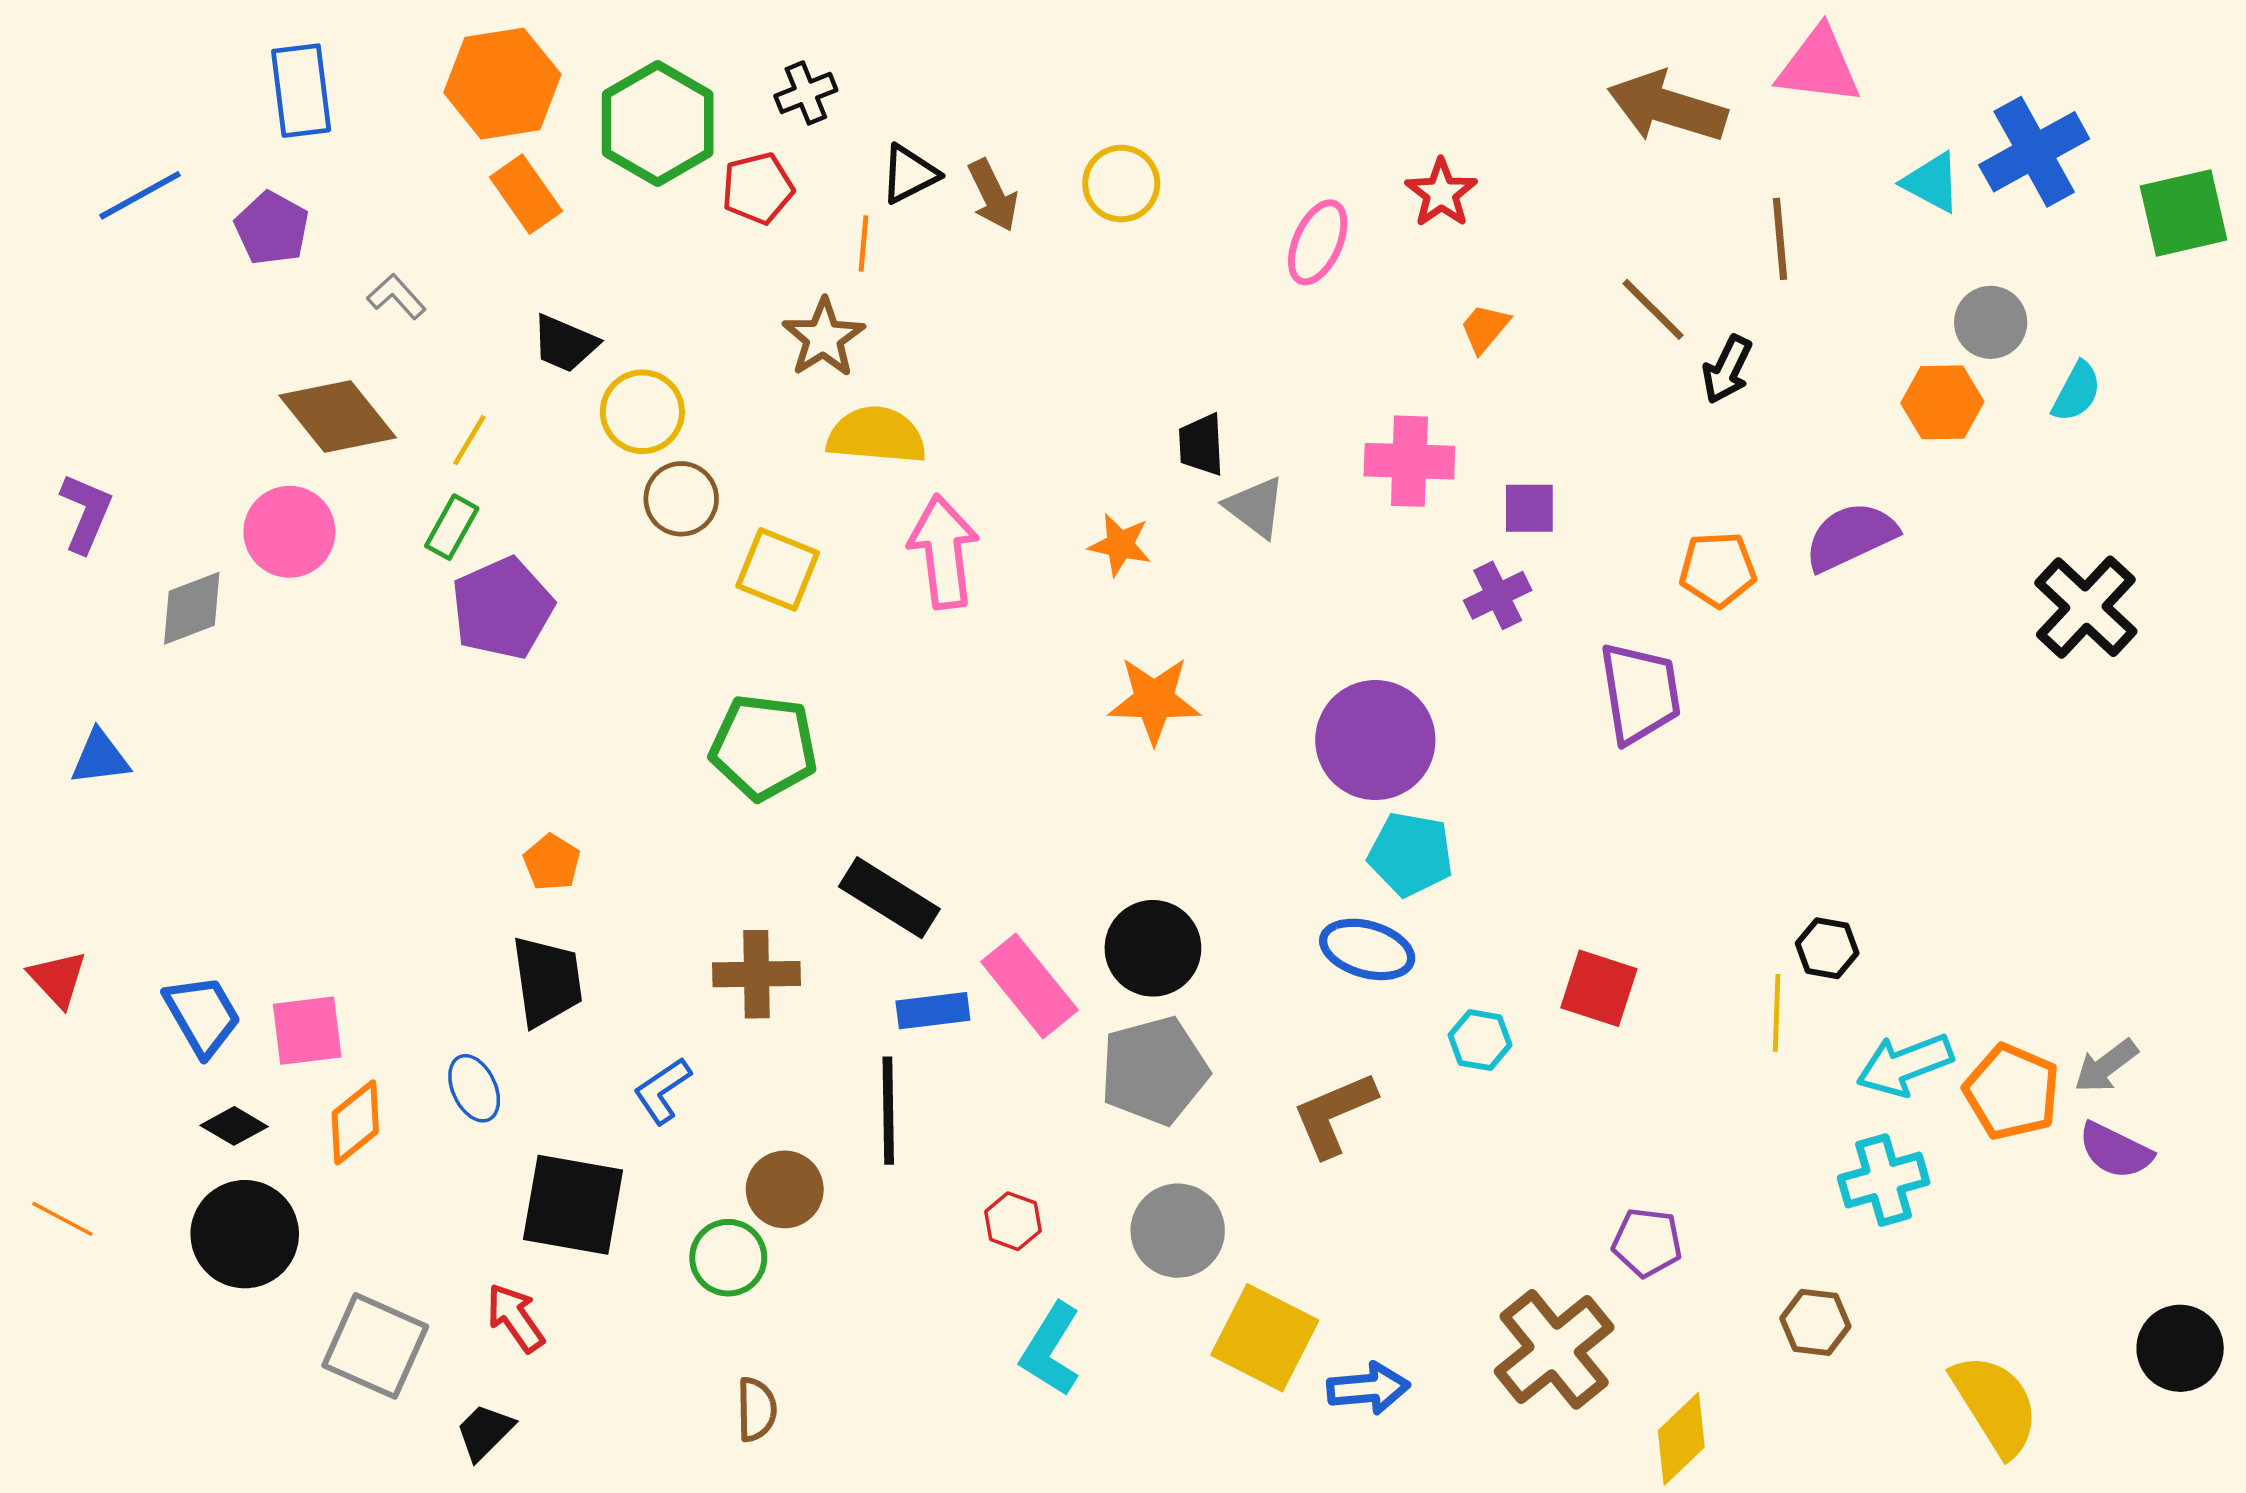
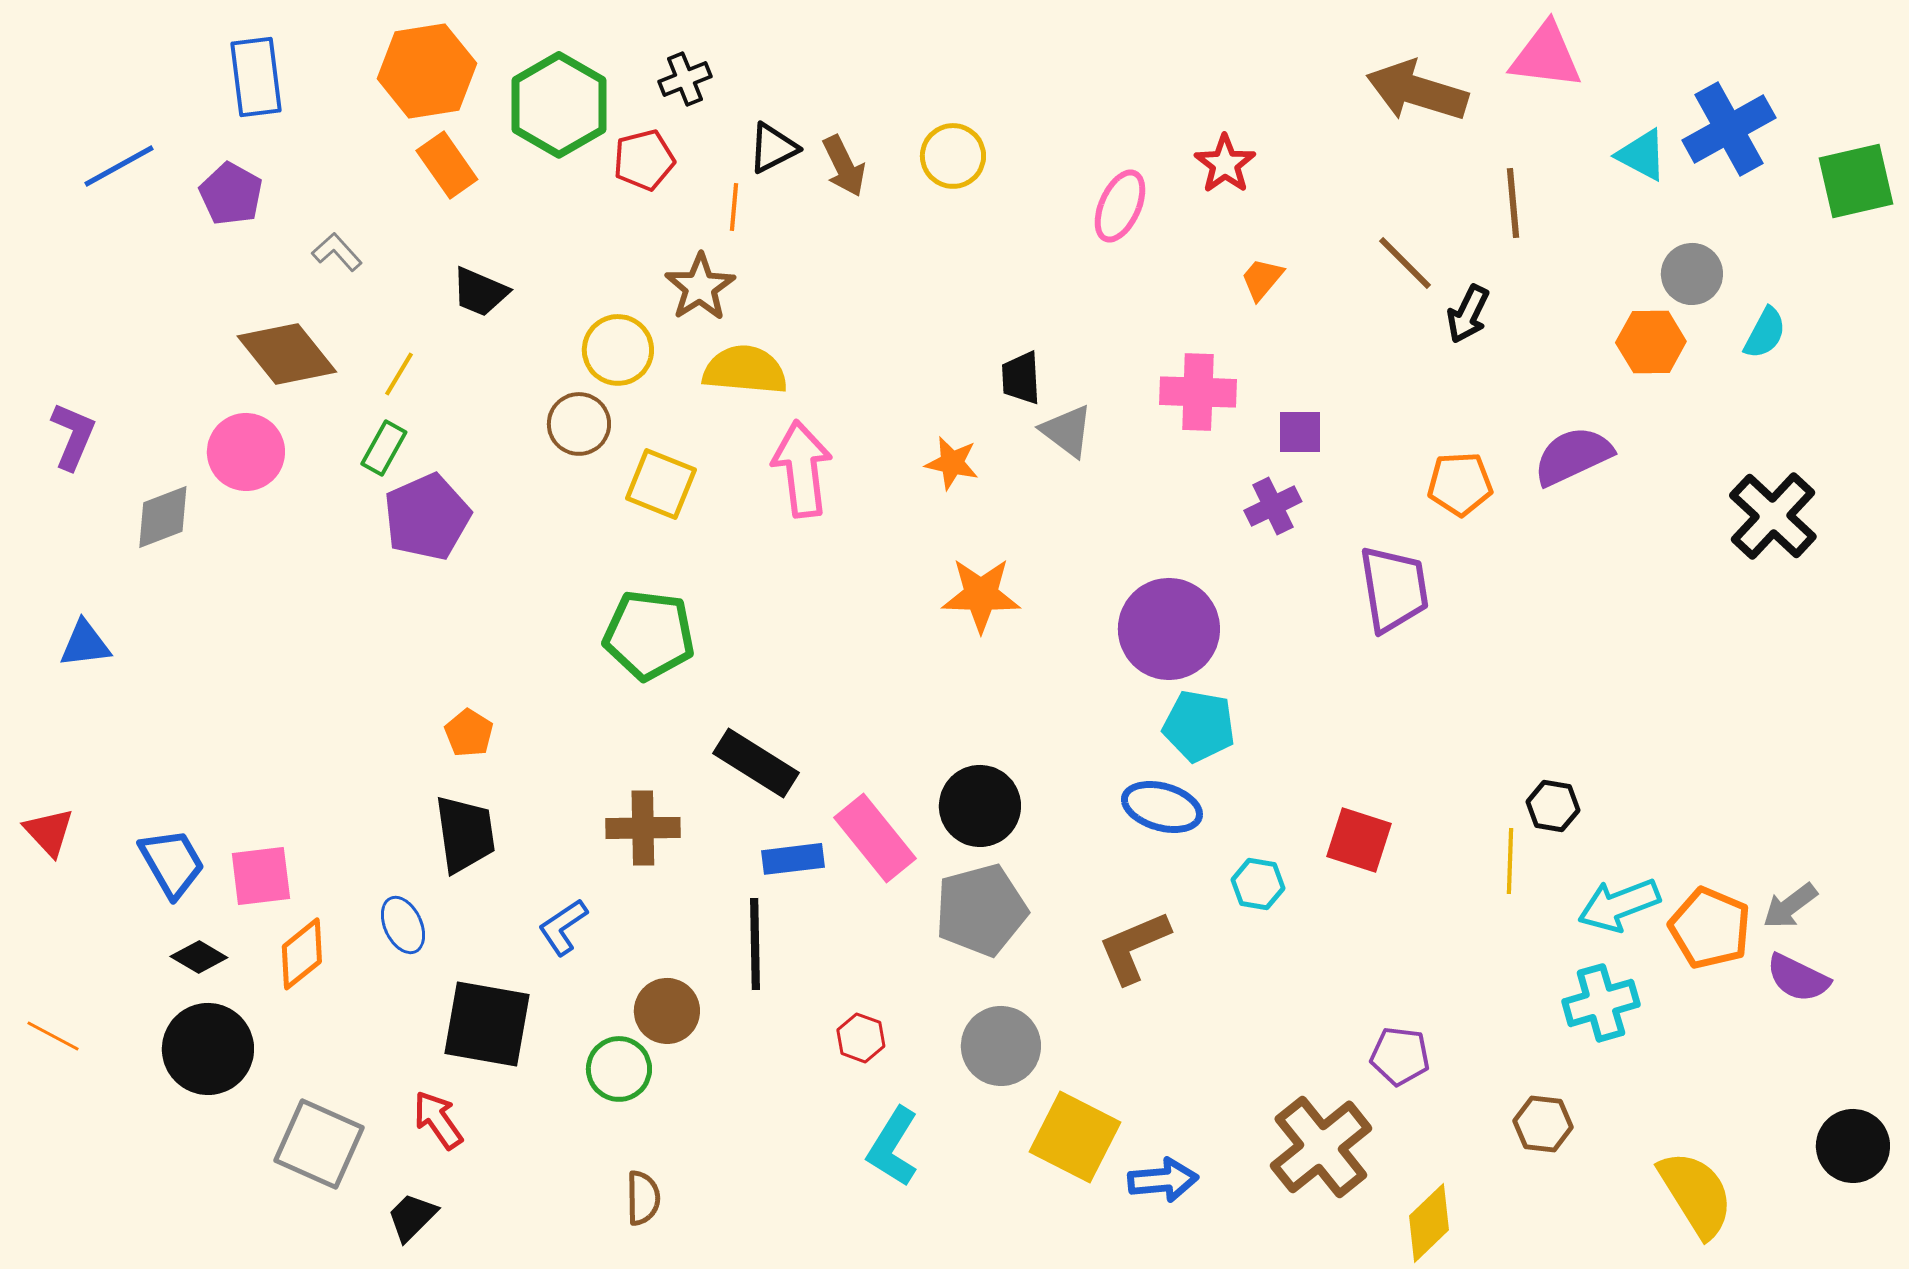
yellow circle: (642, 412) -> (618, 350), moved

